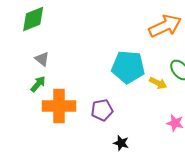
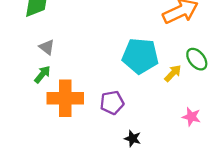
yellow arrow: (158, 83) -> (173, 73), turned -72

